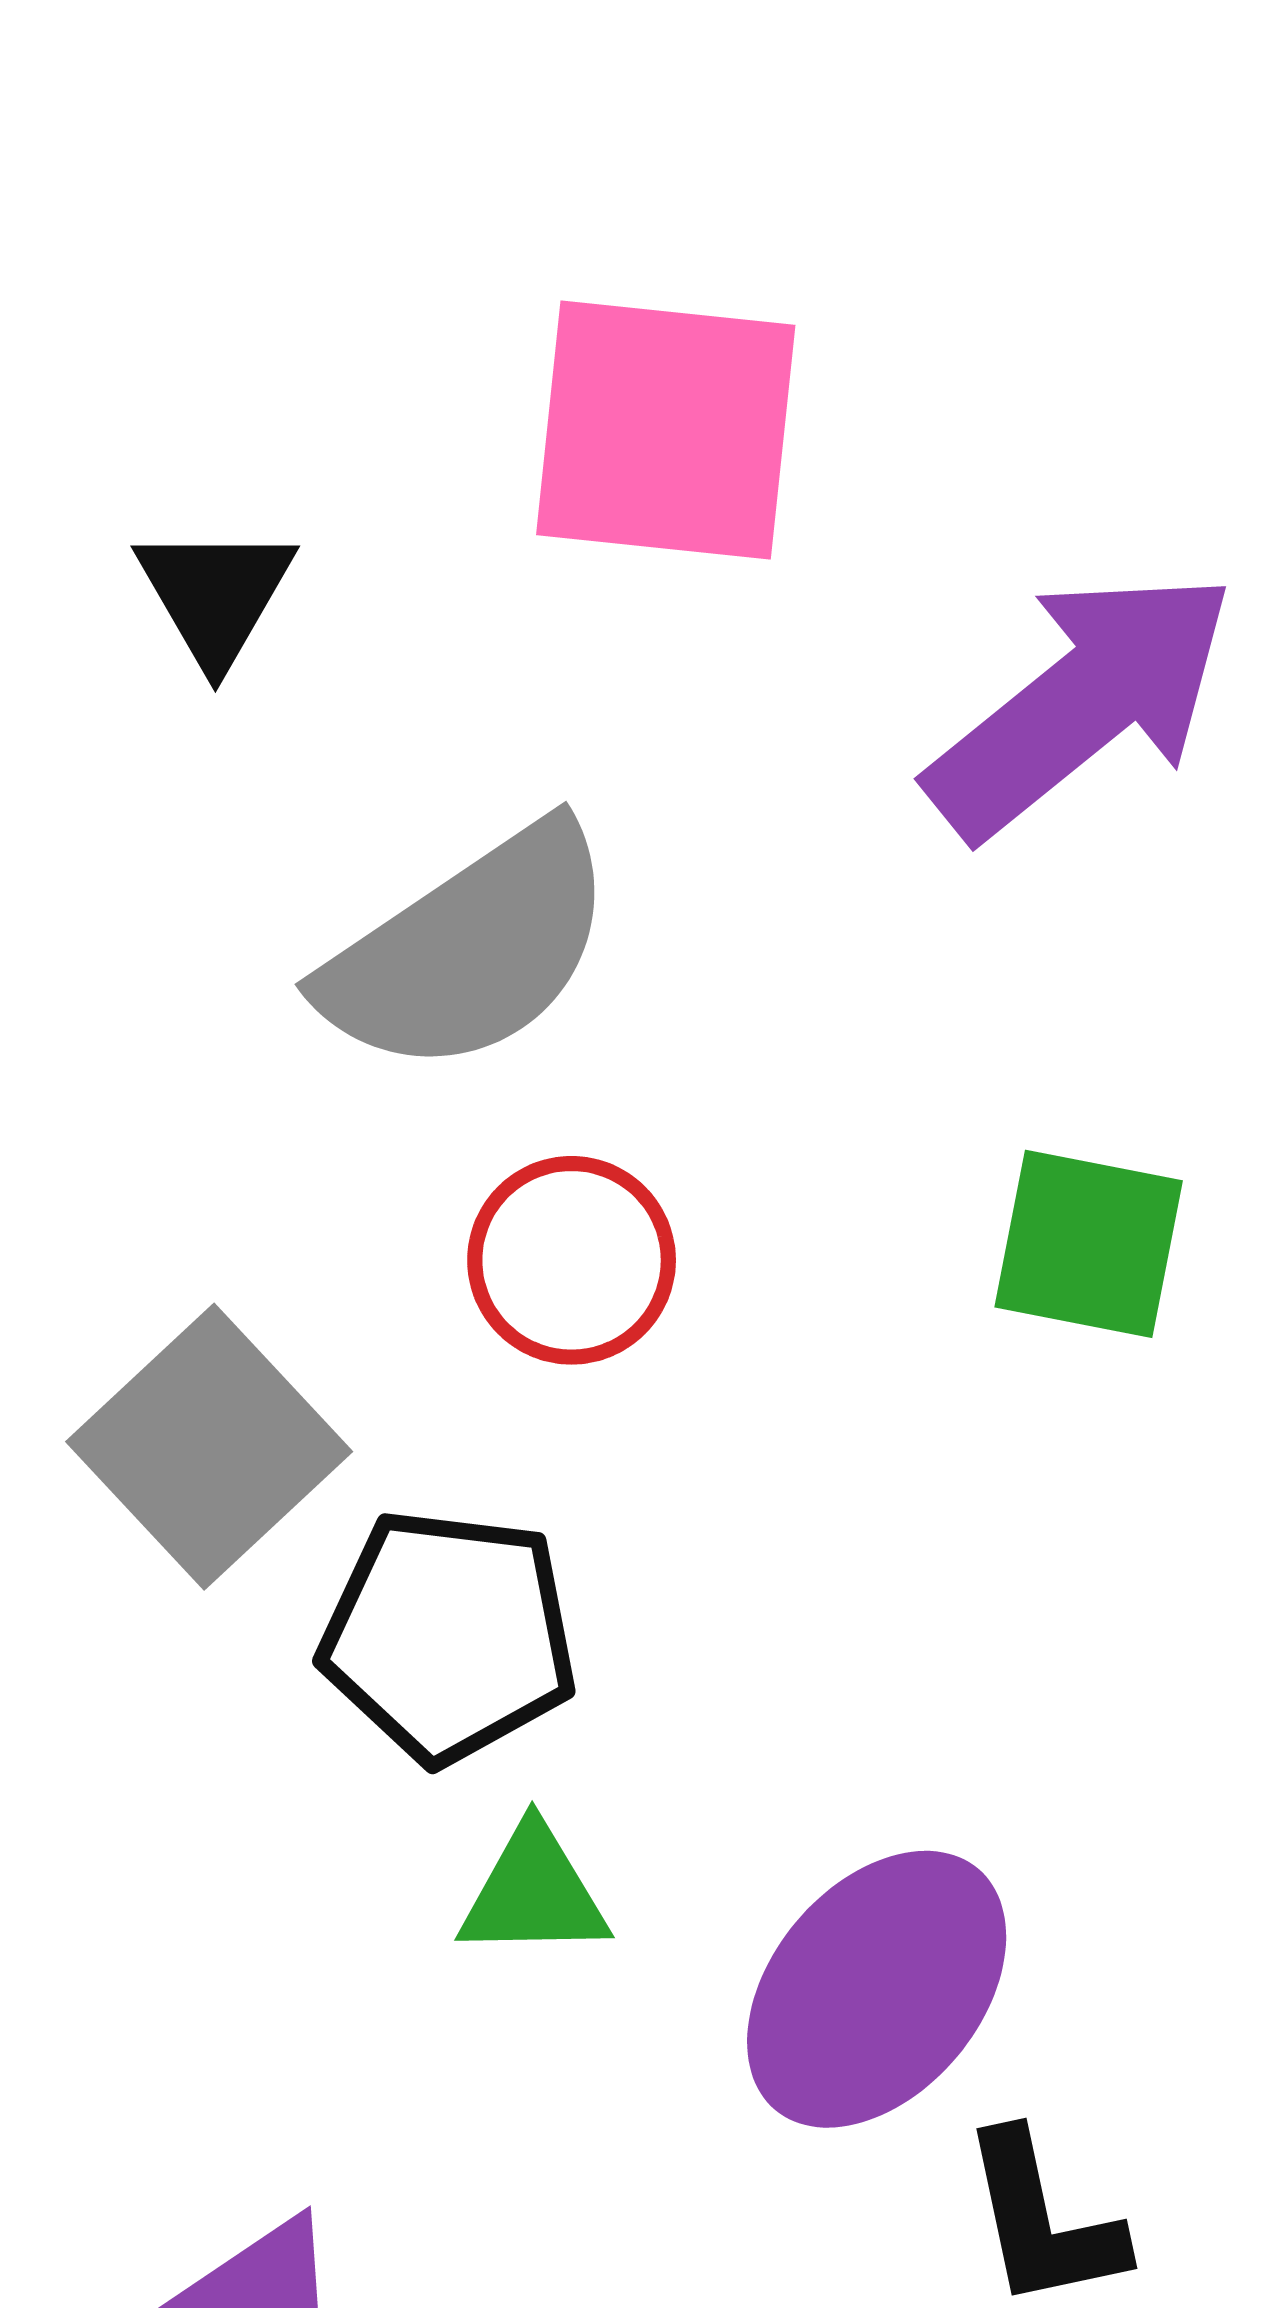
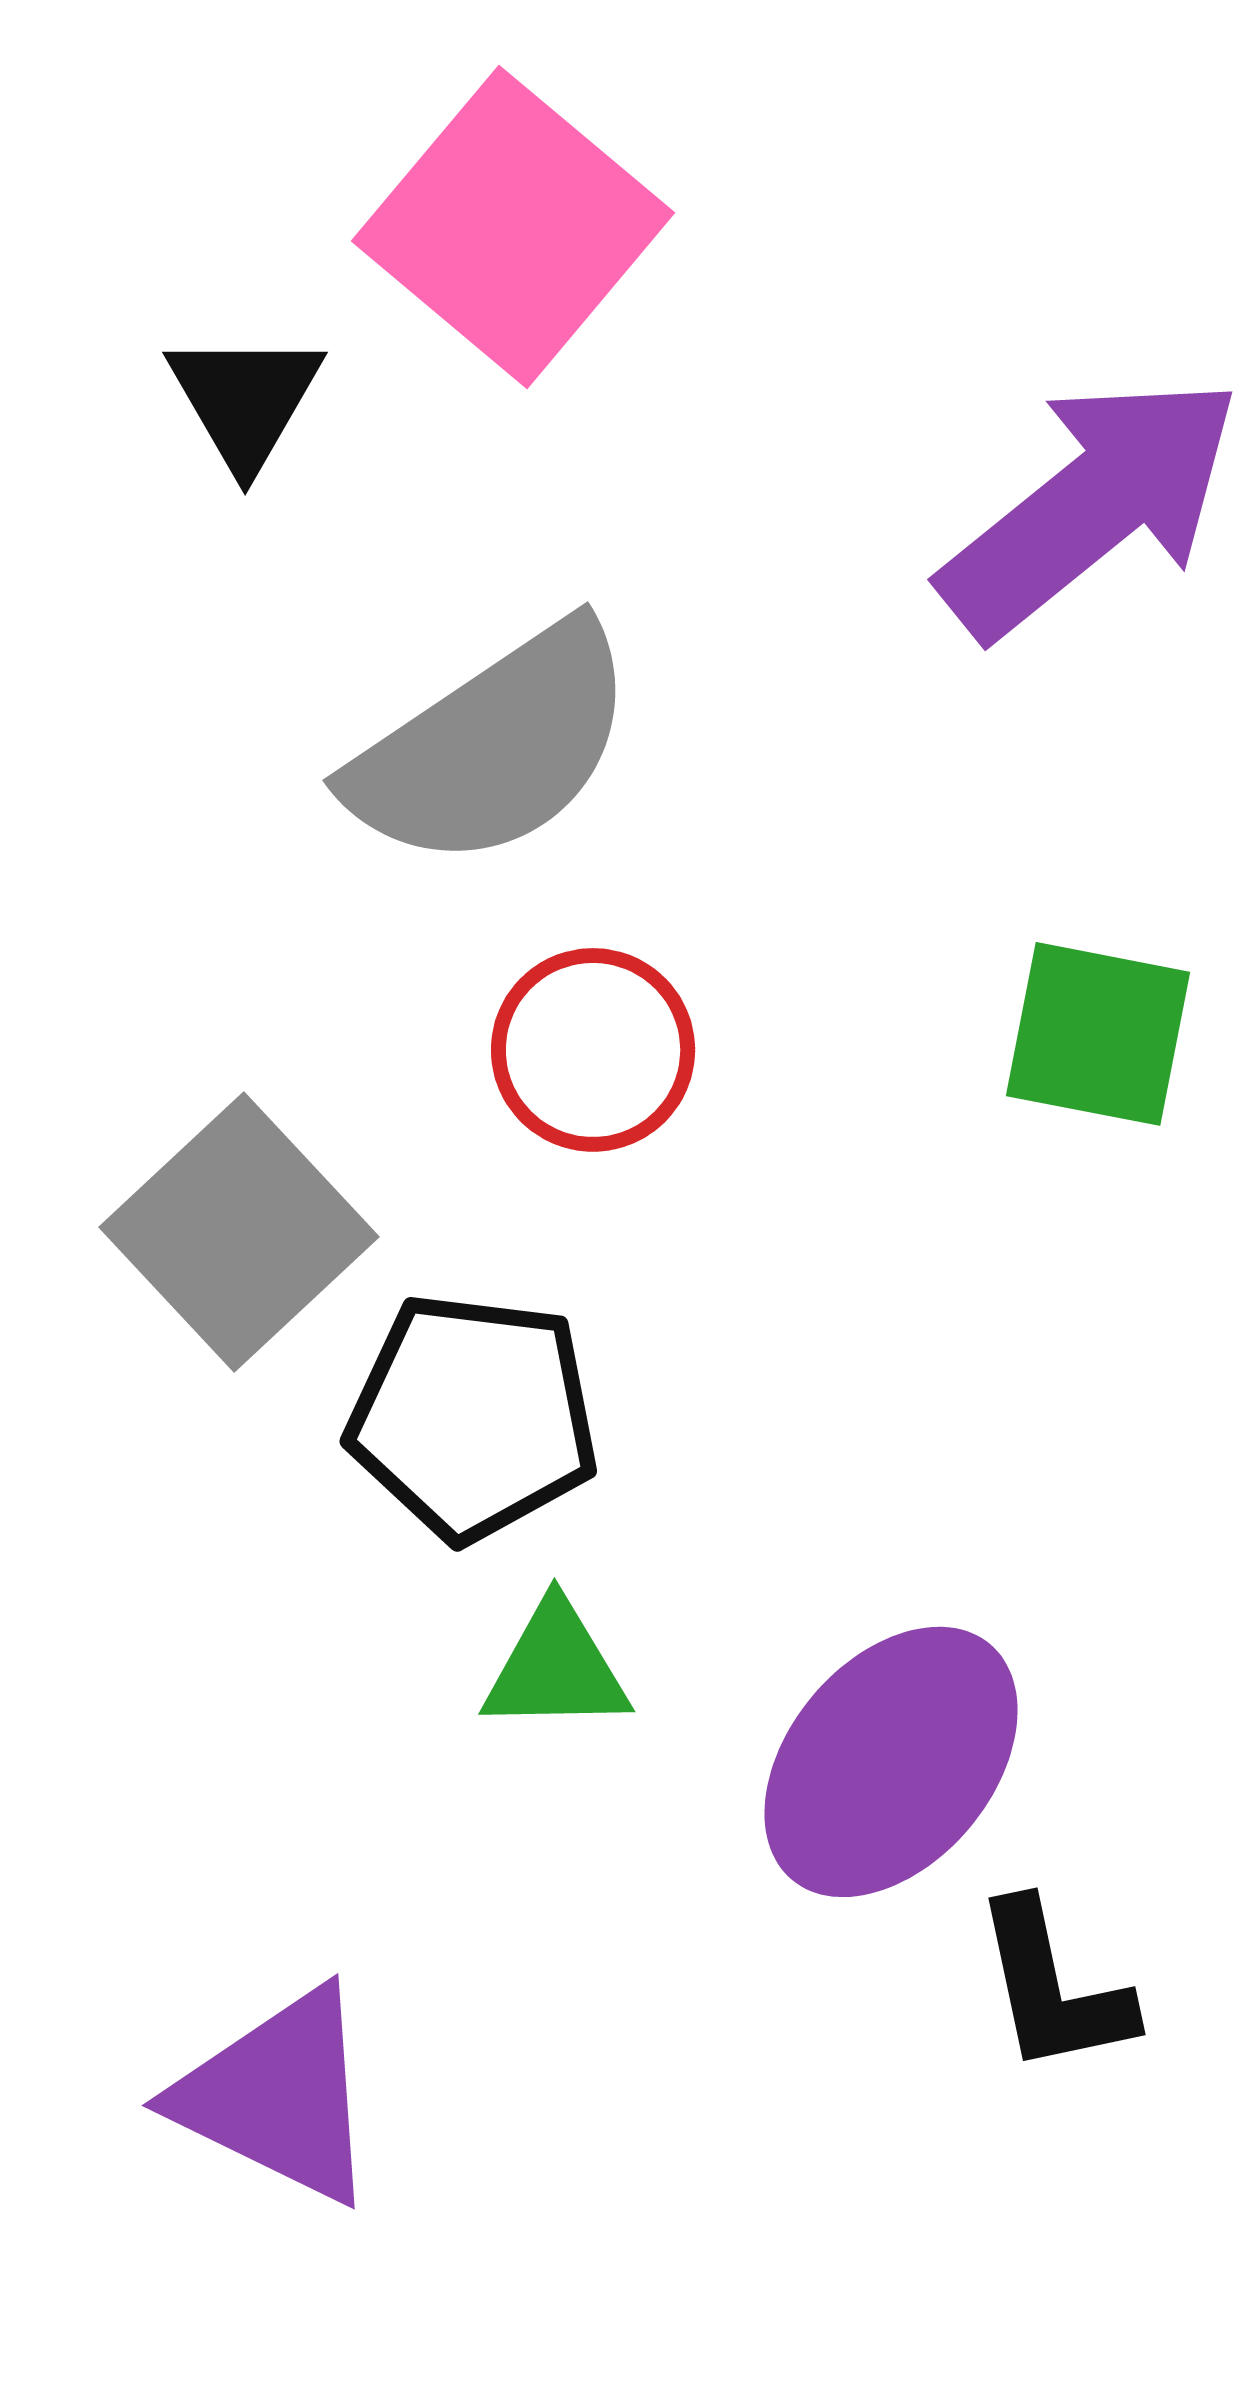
pink square: (666, 430) -> (513, 227), moved, turned 34

